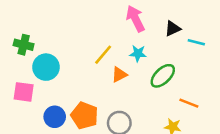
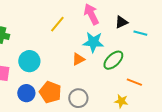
cyan star: (138, 53) -> (93, 42), size x1.5
yellow line: (103, 55) -> (57, 24), moved
cyan circle: (46, 67) -> (29, 61), moved

